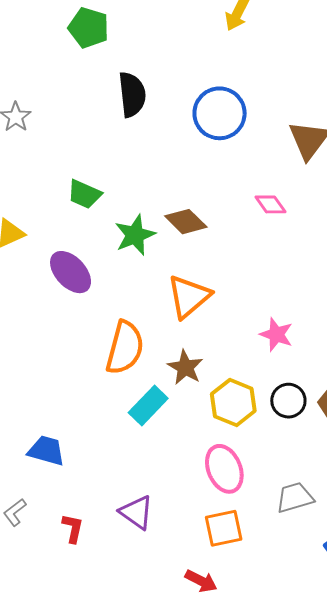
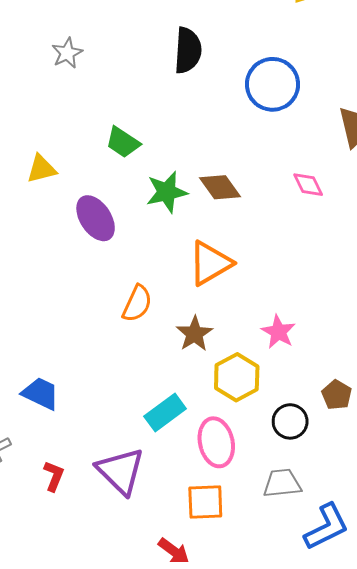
pink star: (276, 335) -> (278, 332), moved
orange semicircle: (125, 348) -> (137, 304), size x0.7
black circle: (288, 401) -> (290, 421), moved
cyan rectangle: (148, 406) -> (165, 413), moved
purple triangle: (136, 512) -> (120, 471), size x1.4

